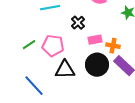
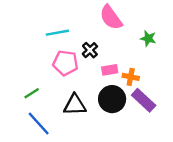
green line: (29, 45) -> (32, 93), moved
pink pentagon: (53, 46) -> (65, 63), moved

